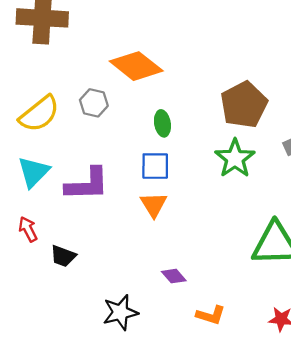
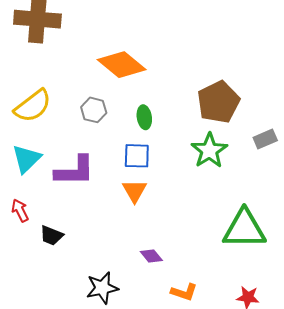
gray hexagon: (94, 103) -> (94, 110), moved

